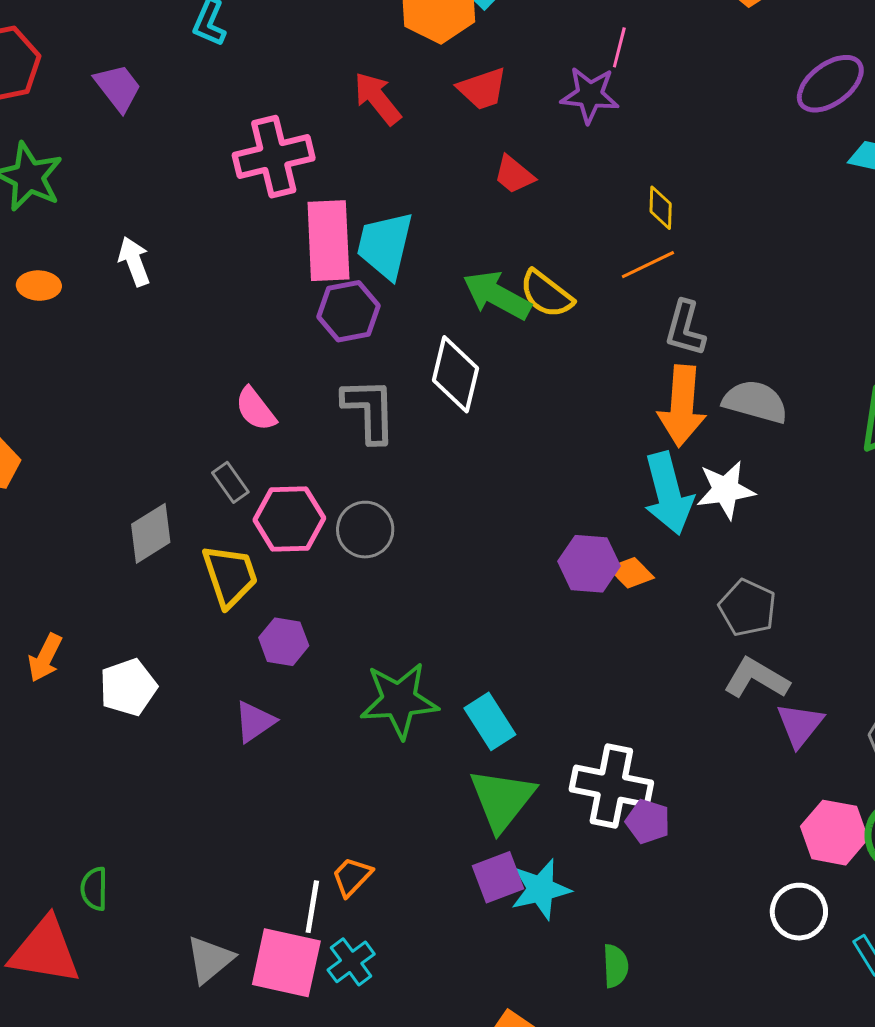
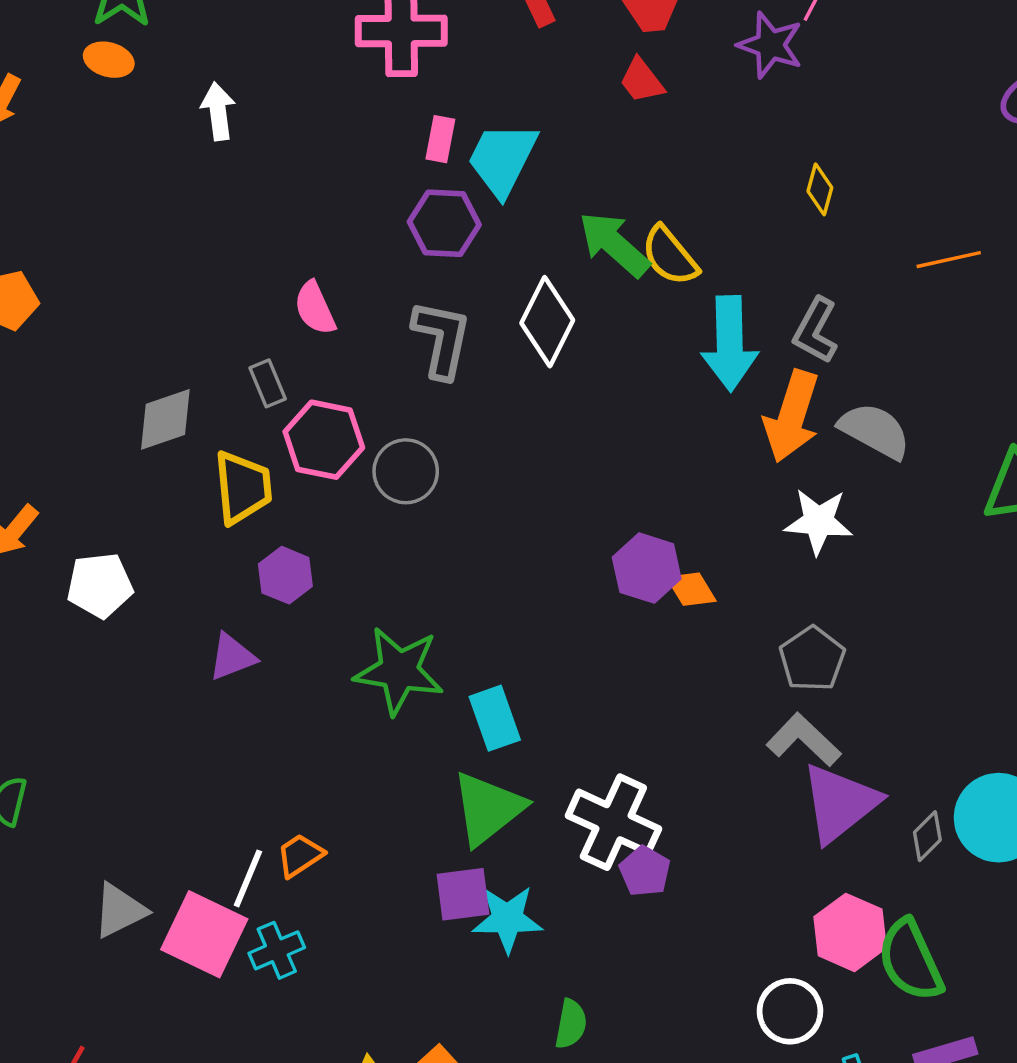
red trapezoid: (514, 175) -> (642, 81), moved
pink rectangle: (328, 241) -> (440, 139), size x0.5
orange line: (648, 265) -> (949, 260), moved
orange ellipse: (39, 286) -> (109, 60), moved
cyan arrow: (668, 493) -> (730, 343), moved
purple triangle: (800, 725) -> (840, 803), size x1.5

